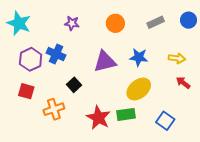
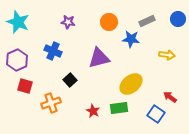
blue star: (139, 57) -> (131, 39), moved
purple hexagon: (31, 59) -> (17, 60), moved
red arrow: (183, 83) -> (170, 97), moved
red star: (98, 118) -> (93, 111), size x0.6

